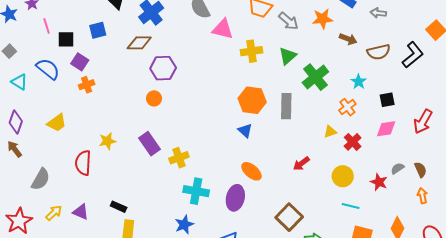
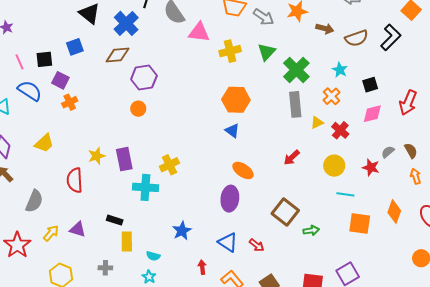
pink line: (47, 26) -> (19, 62), moved
gray rectangle: (286, 106) -> (295, 104), moved
purple rectangle: (150, 144) -> (124, 159), moved, turned 30
cyan cross: (196, 191) -> (145, 187), moved

